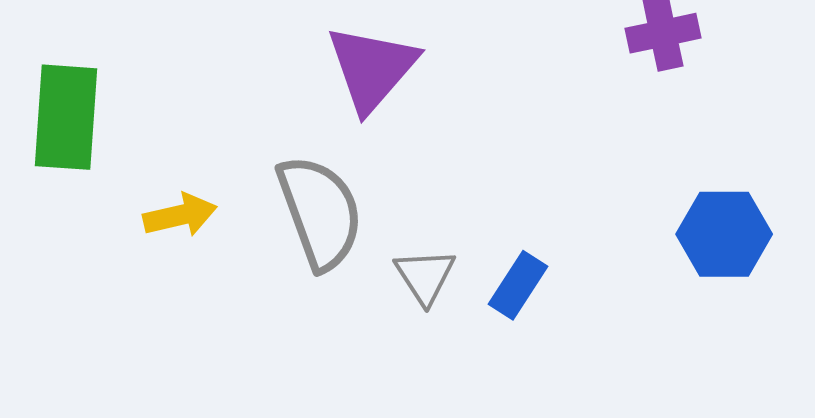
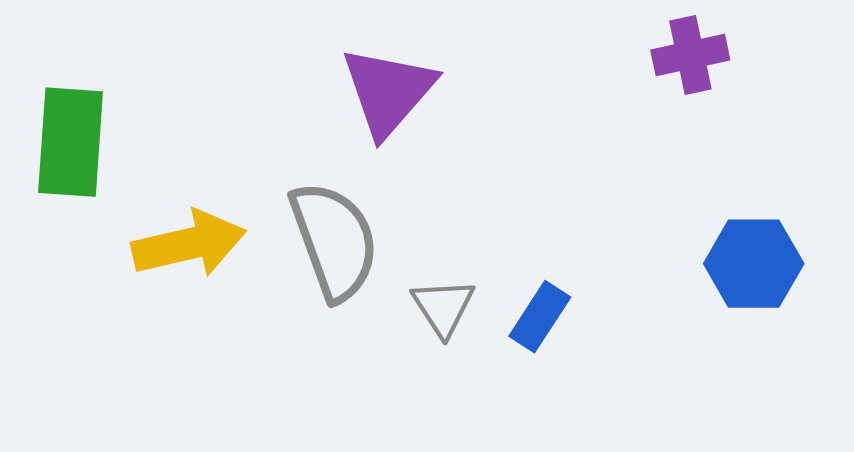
yellow arrow: (180, 215) -> (189, 244), size x1.5

